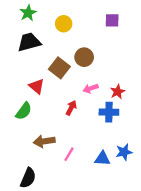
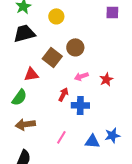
purple square: (112, 20) -> (112, 12), moved
red triangle: (37, 86) -> (31, 74), turned -49
blue cross: (109, 112) -> (80, 105), moved
brown arrow: (44, 141) -> (25, 124), moved

